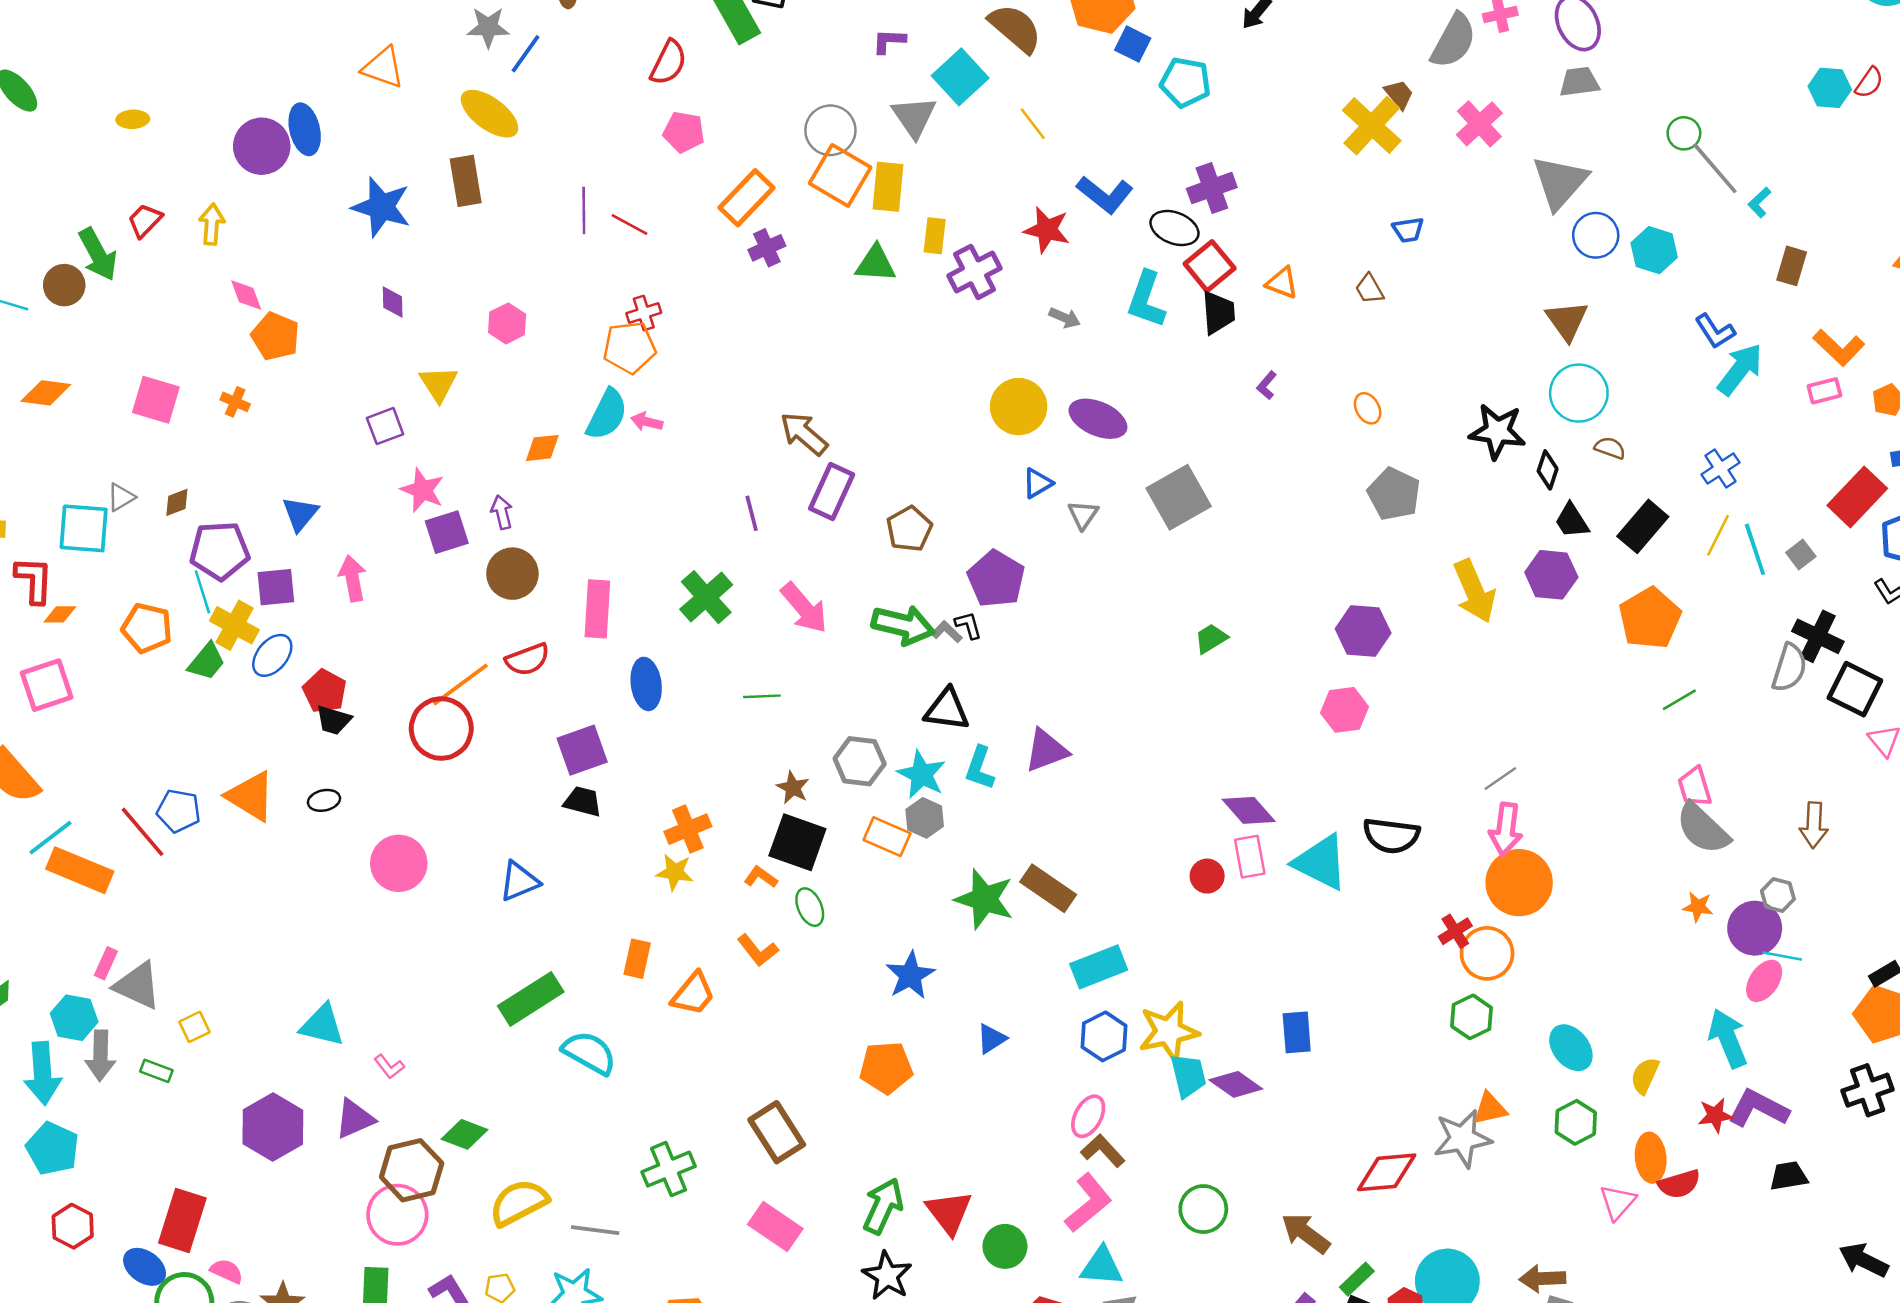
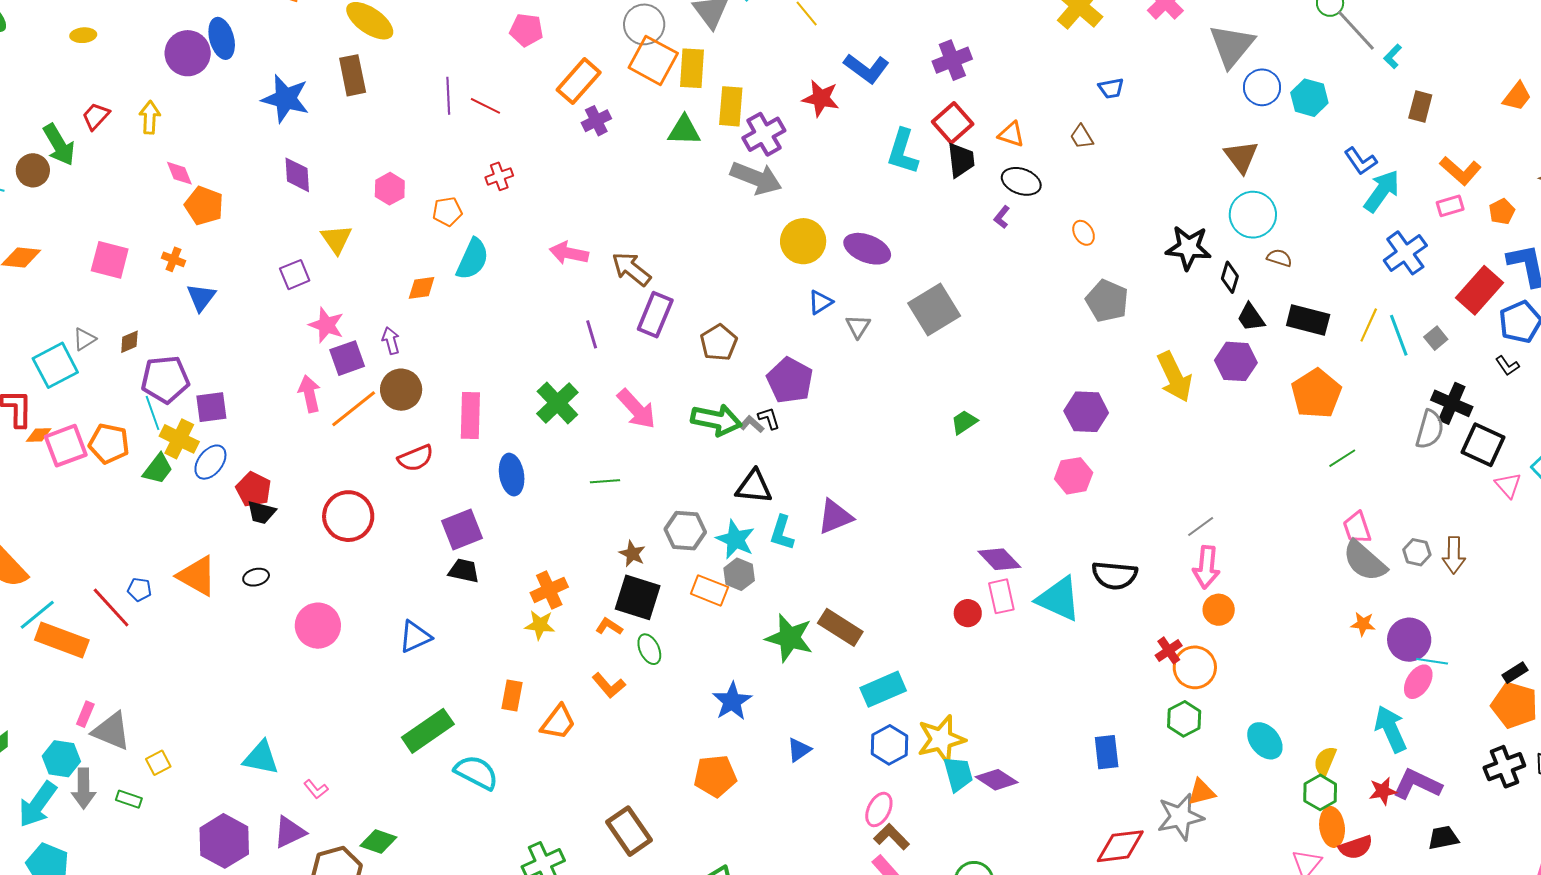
black ellipse: (1174, 228) -> (1021, 181), moved
yellow rectangle: (935, 236) -> (731, 106), size x1.4
purple diamond: (393, 302) -> (297, 175), size x1.4
gray arrow: (1065, 318) -> (756, 178), moved, size x2.0
orange pentagon: (629, 347) -> (447, 212), moved, size x0.7
pink arrow: (647, 422) -> (569, 253), moved, size x1.5
blue cross: (1721, 469) -> (1405, 253), moved, size x1.4
blue triangle: (300, 514) -> (201, 297), moved
black rectangle: (1643, 526) -> (1308, 320), turned 66
cyan square: (84, 528) -> (55, 365), turned -30
pink arrow: (352, 578) -> (310, 394), moved
pink square: (47, 685) -> (66, 446), moved
orange line: (461, 685) -> (354, 409), moved
blue pentagon: (179, 811) -> (139, 590), size x0.7
orange circle: (1519, 883) -> (1219, 610), size x0.6
gray hexagon: (1778, 895) -> (1417, 552), moved
blue rectangle: (1297, 1032) -> (1107, 752), moved
cyan arrow: (43, 1073) -> (38, 804), turned 42
green hexagon: (1576, 1122) -> (1320, 792), moved

